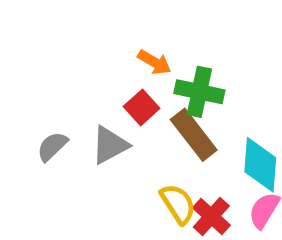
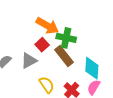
orange arrow: (154, 62) -> (47, 26), size x1.6
yellow semicircle: (178, 204) -> (47, 85), moved

